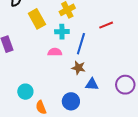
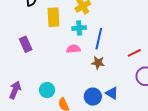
yellow rectangle: (37, 19) -> (53, 17), turned 30
red line: (106, 25) -> (134, 53), moved
blue triangle: (92, 84) -> (112, 93), moved, turned 32

